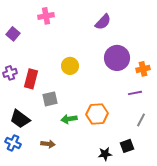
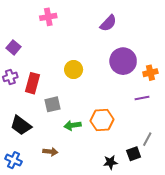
purple square: (13, 34) -> (14, 47), moved
gray line: (141, 120) -> (147, 139), moved
blue cross: (13, 143) -> (14, 160), moved

